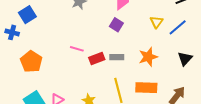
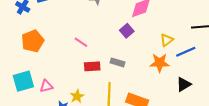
orange star: (148, 57) -> (160, 63), moved
red rectangle: (97, 59) -> (92, 66), moved

